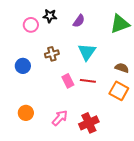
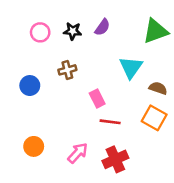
black star: (50, 16) -> (73, 31), moved
cyan triangle: (87, 52) -> (131, 67), moved
pink rectangle: (68, 81) -> (97, 98), moved
red line: (88, 81) -> (110, 122), moved

